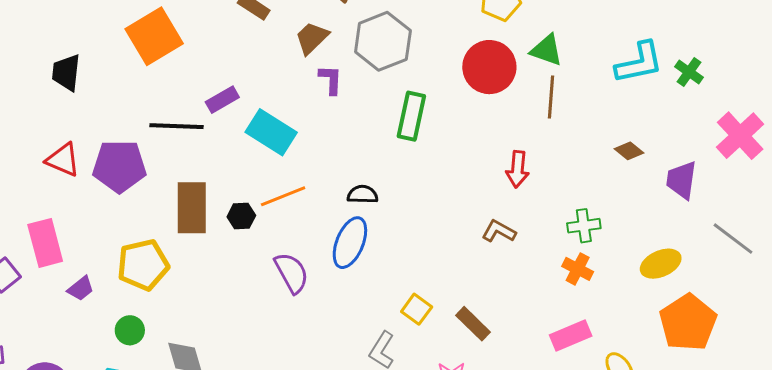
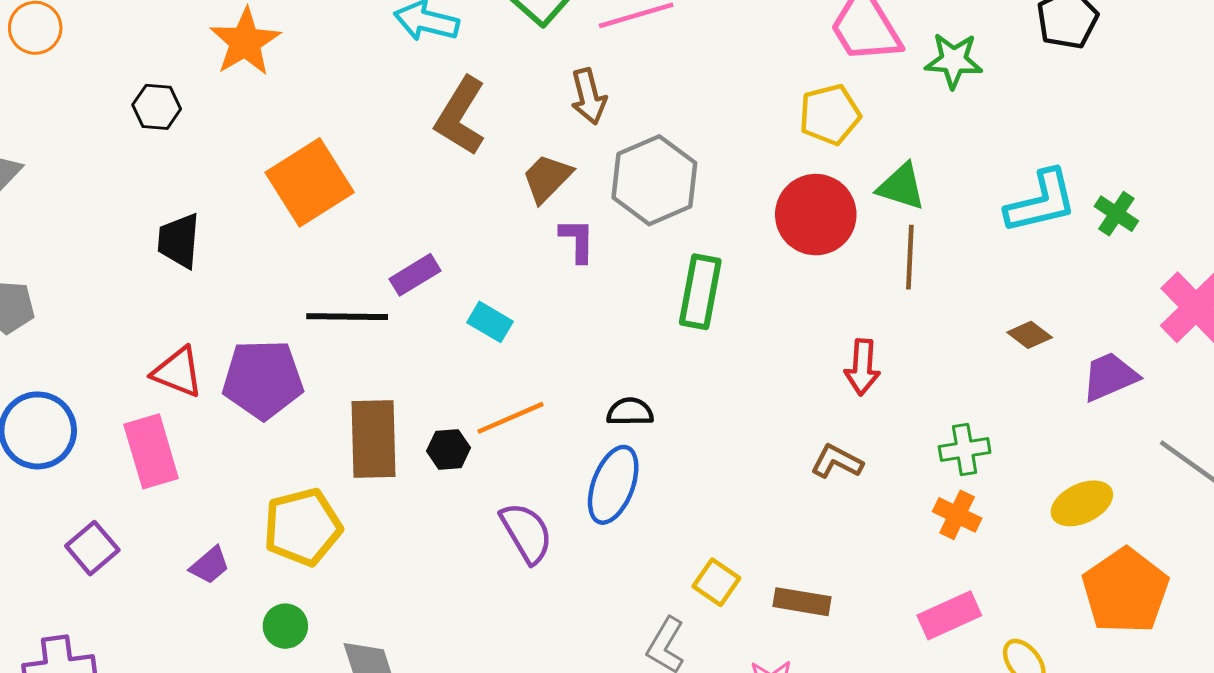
cyan rectangle: (271, 132) -> (490, 322), size x0.6
purple trapezoid: (682, 180) -> (1110, 377), turned 60
pink rectangle: (45, 243) -> (151, 451), moved
brown rectangle: (473, 324) -> (802, 602), turned -33

